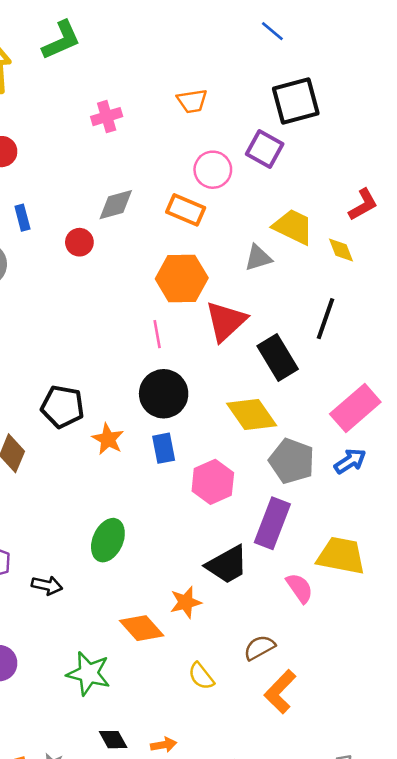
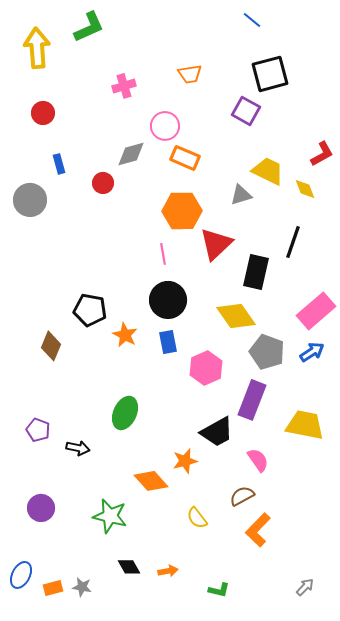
pink circle: (213, 170) -> (165, 126), moved
black rectangle: (278, 357) -> (256, 272), turned 44
pink semicircle: (300, 588) -> (258, 460), moved

